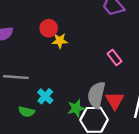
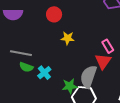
yellow star: (60, 41) -> (68, 38), moved
red triangle: (115, 101) -> (103, 61), moved
green semicircle: (26, 112) -> (26, 67), moved

